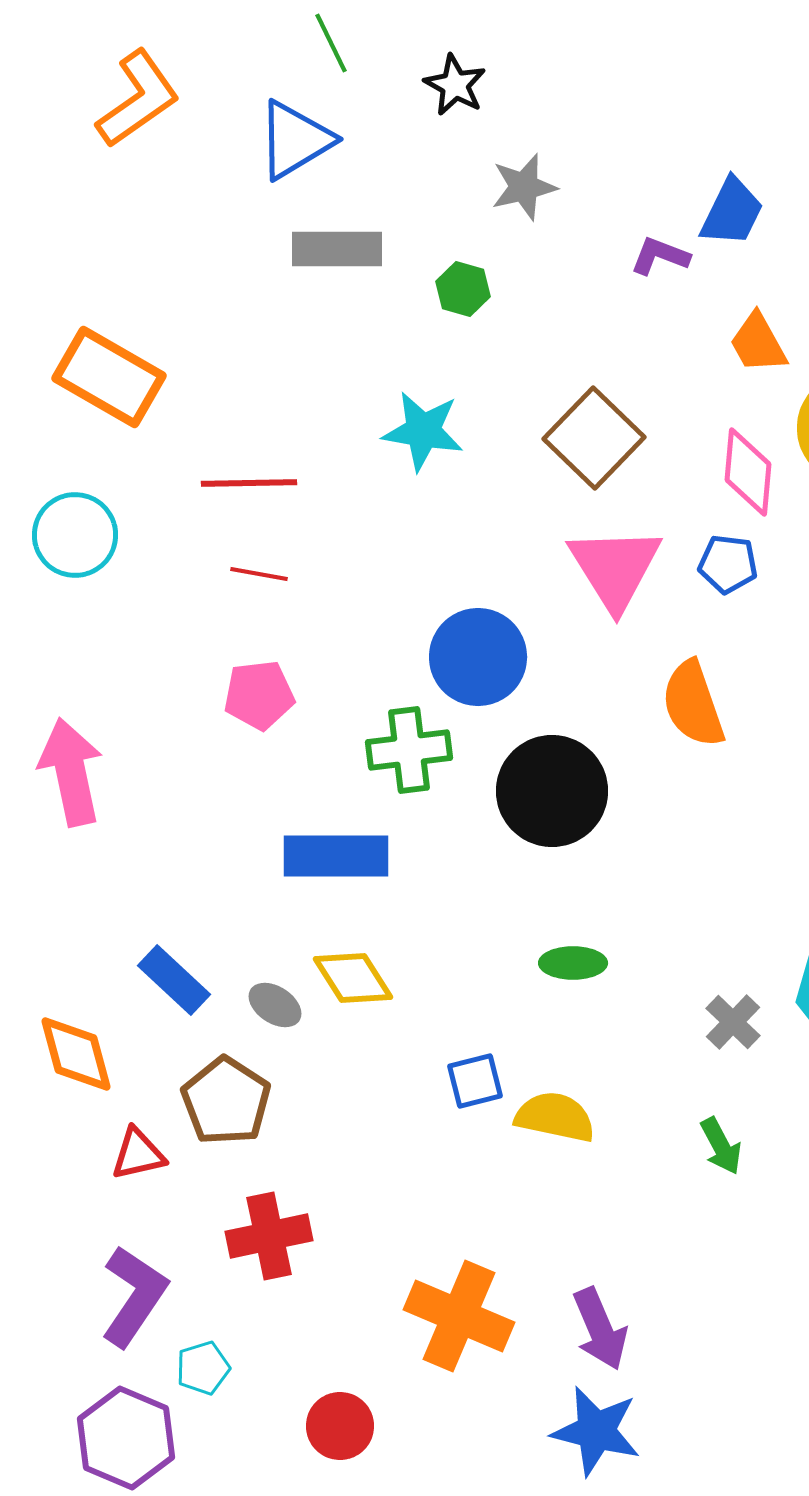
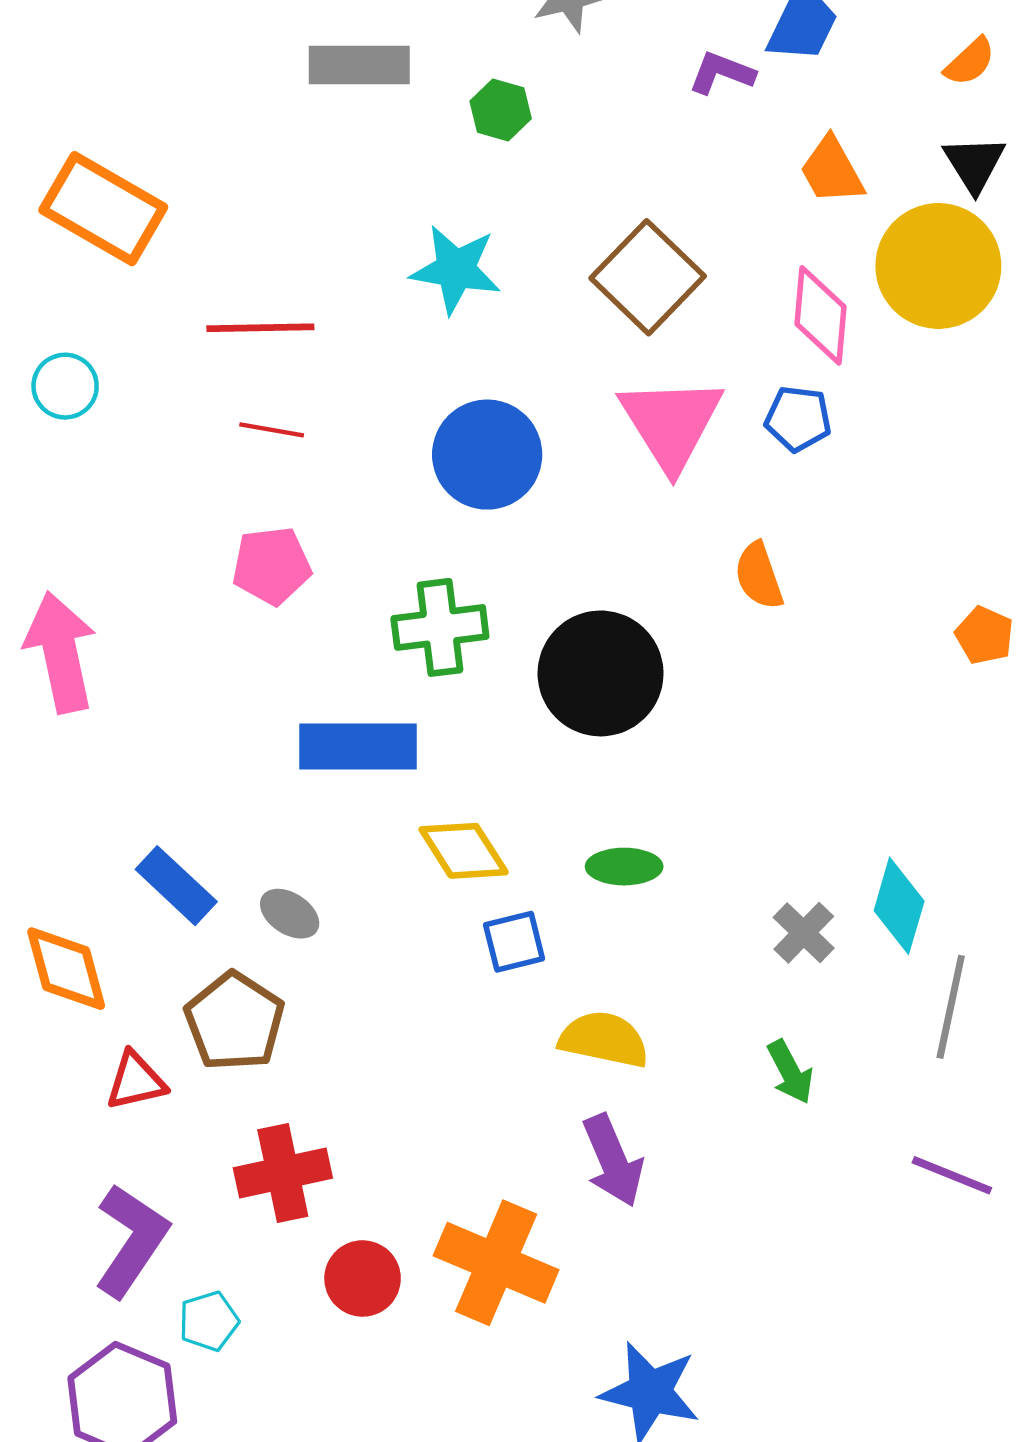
cyan circle: (75, 535) -> (65, 386), size x0.7
blue circle: (478, 657) -> (487, 455), moved
orange semicircle: (693, 704) -> (759, 576), size x0.7
yellow diamond: (353, 978) -> (464, 851), moved
blue square: (475, 1081) -> (514, 942), moved
purple arrow: (600, 1329) -> (613, 1161), moved
red circle: (340, 1426) -> (363, 1278), moved

